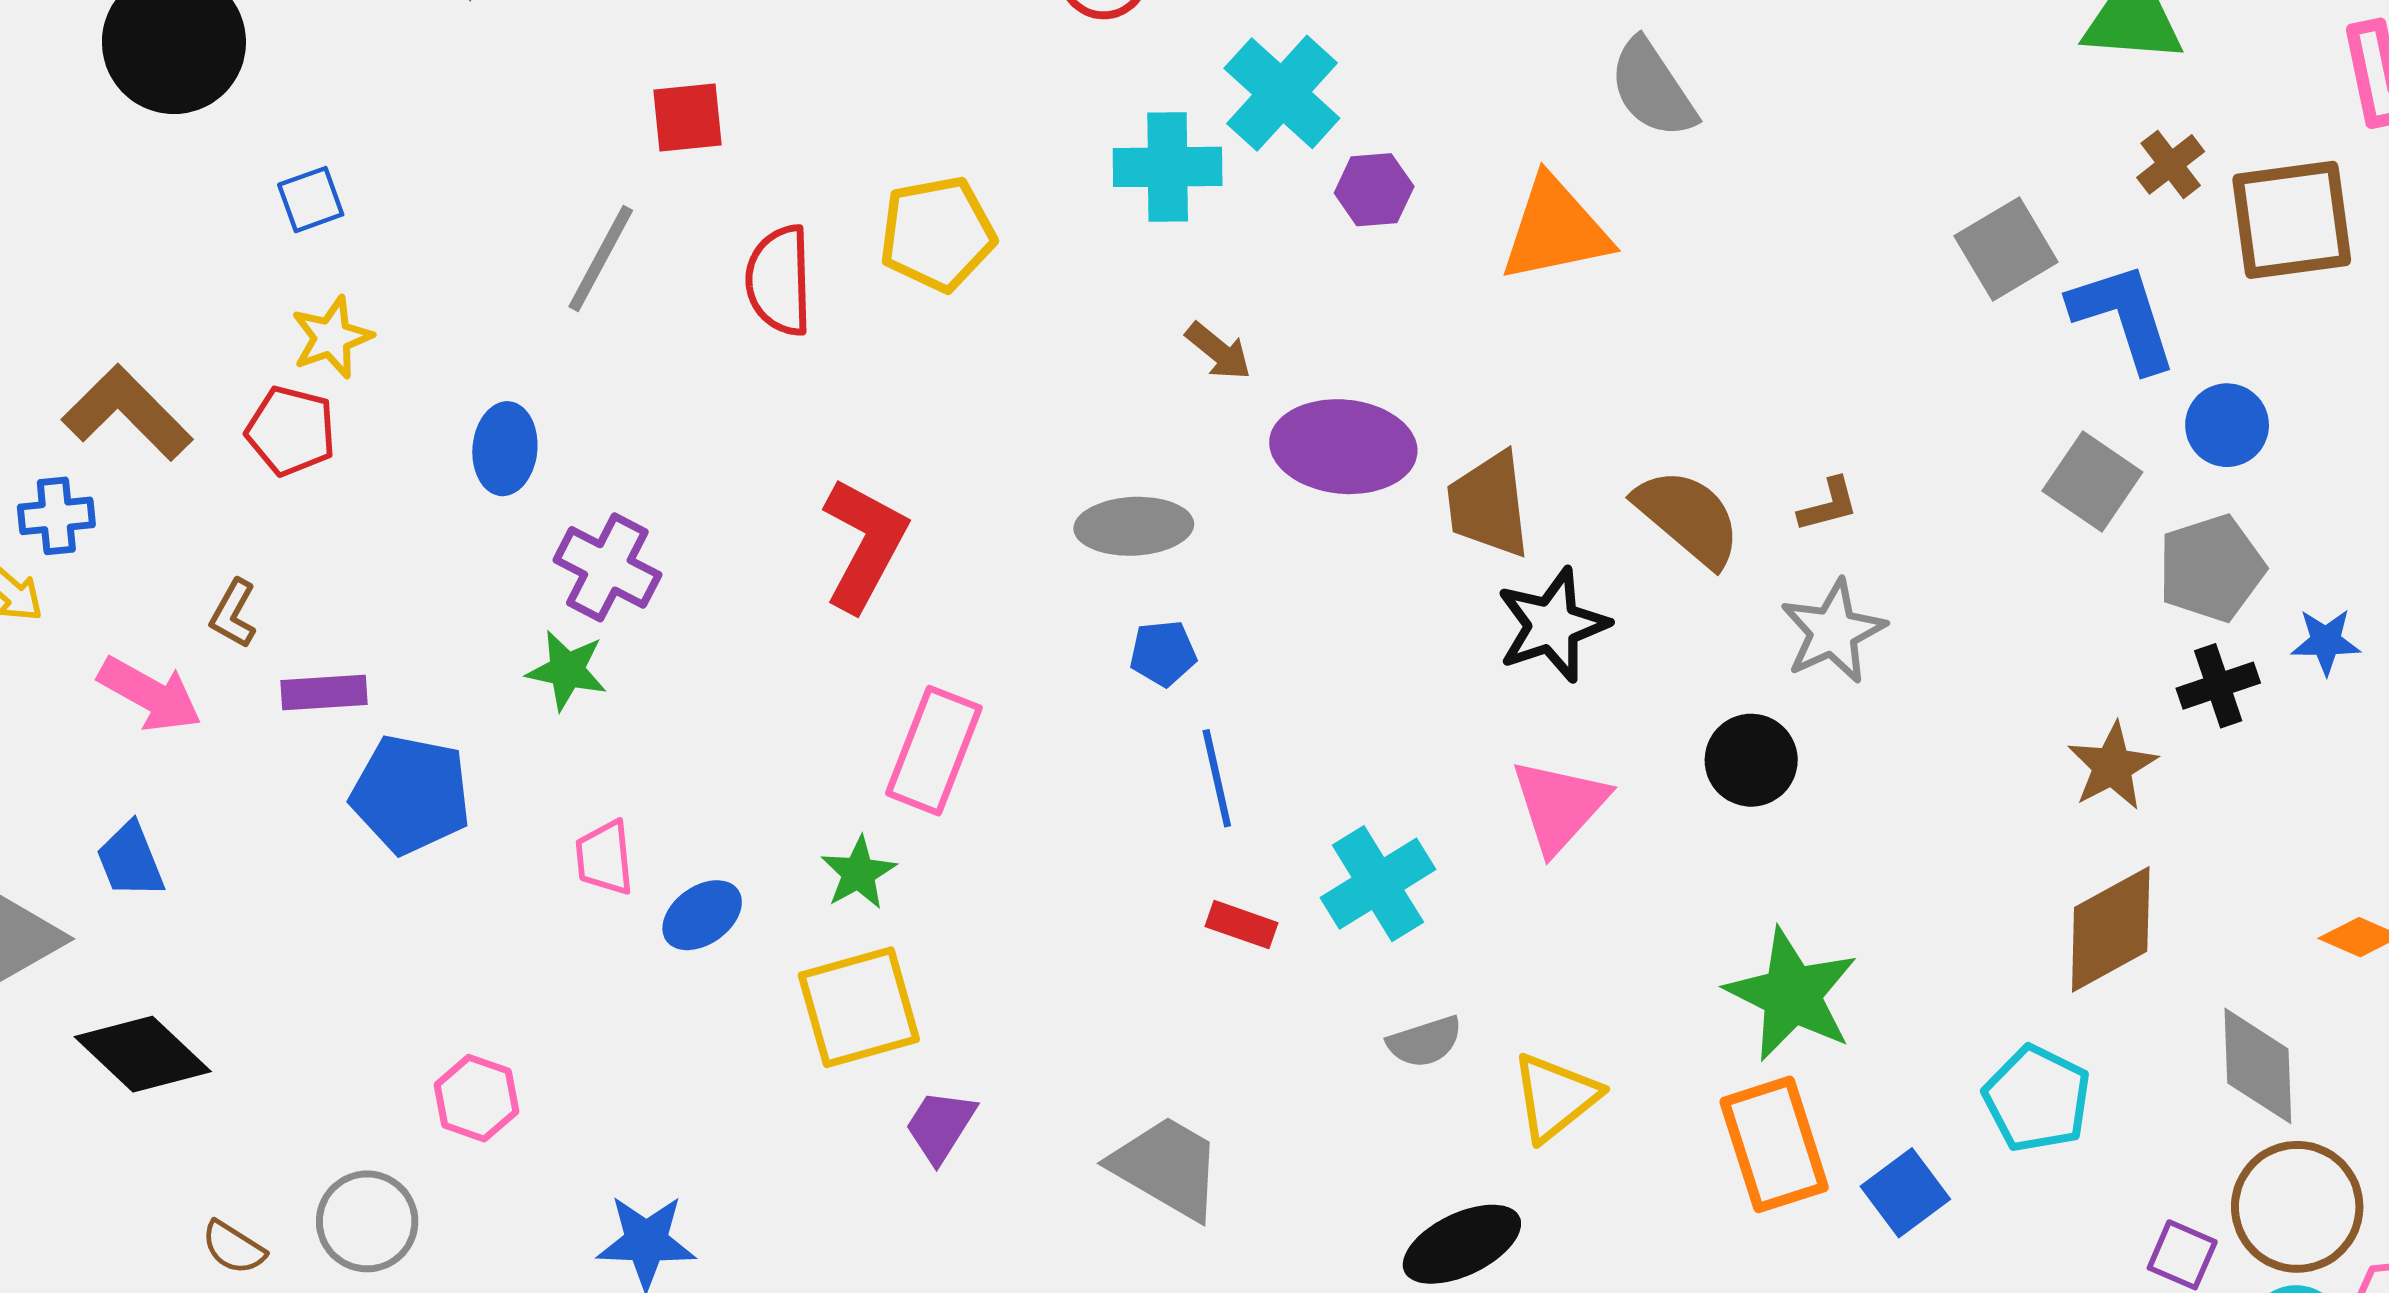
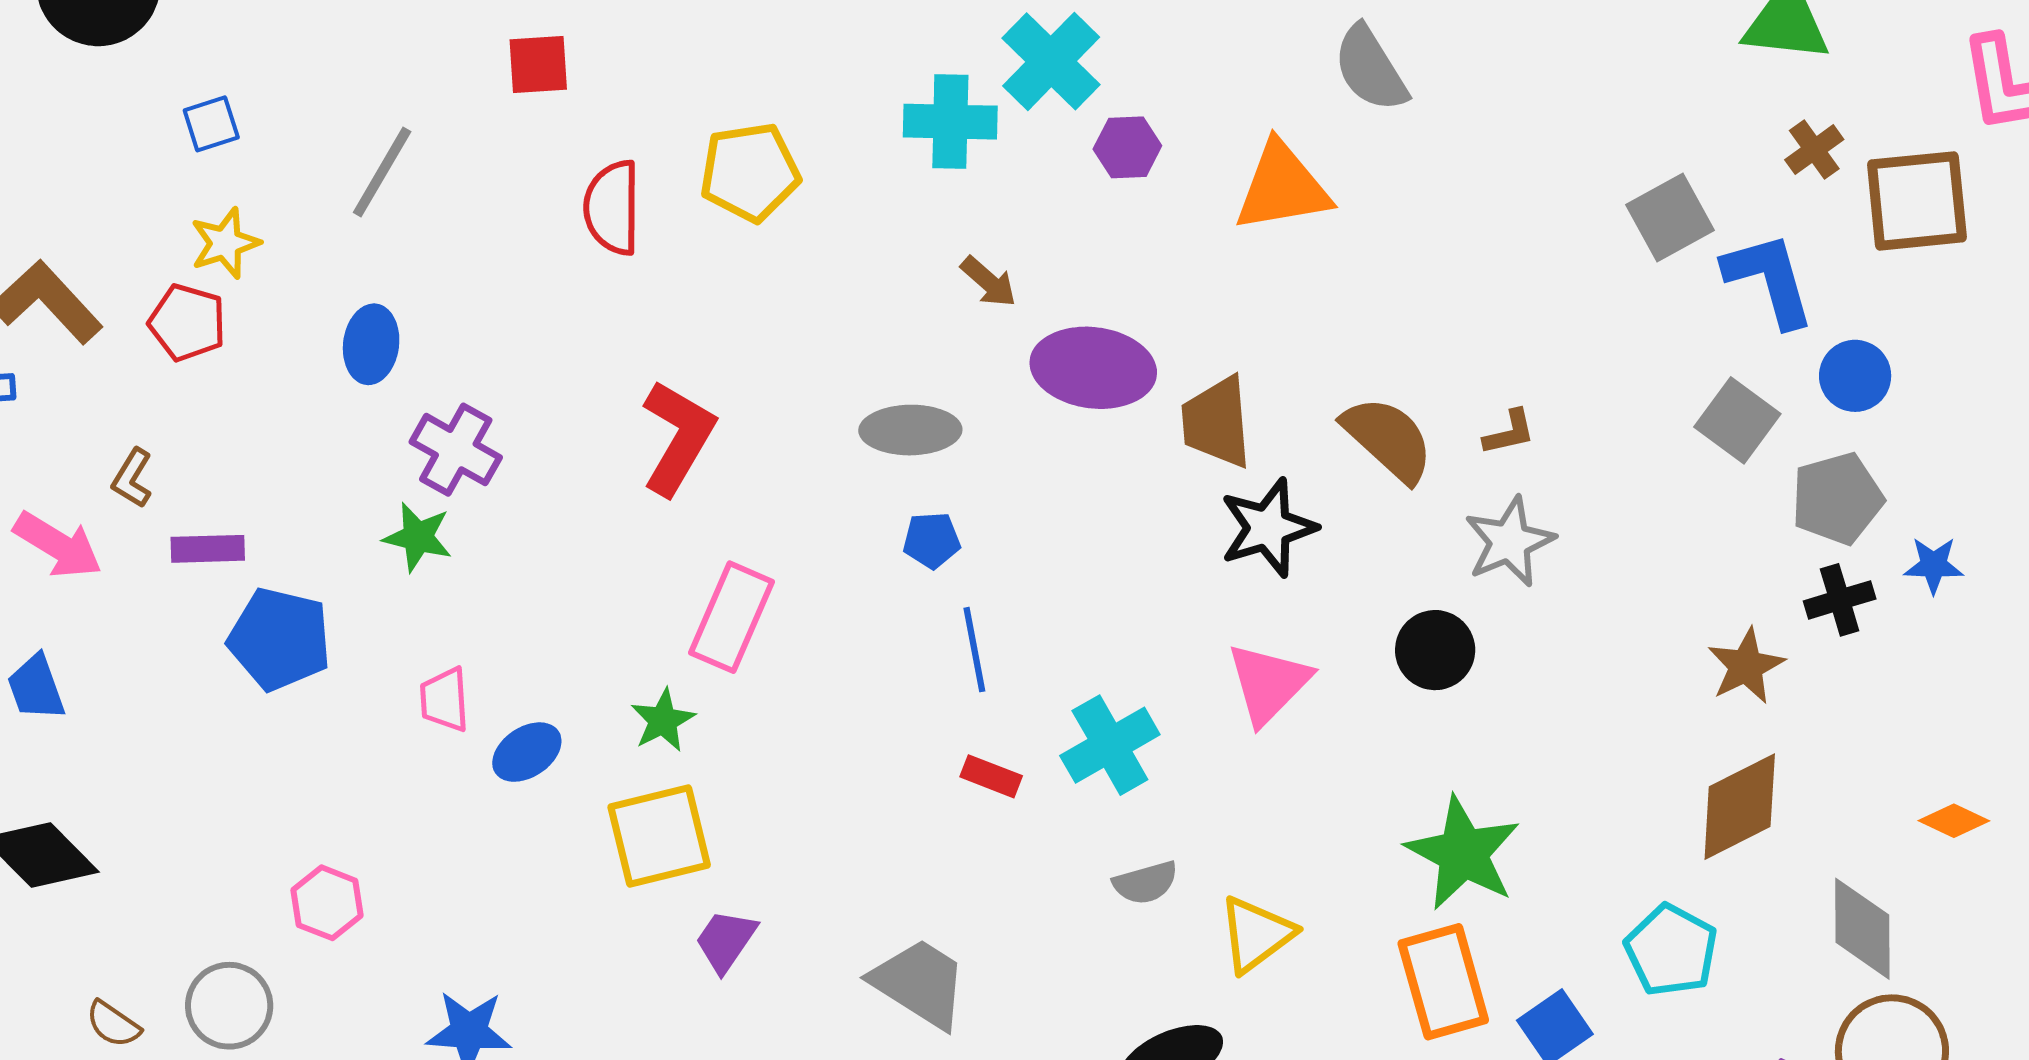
gray line: (601, 258) -> (382, 172), moved

